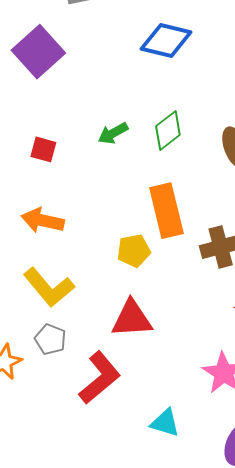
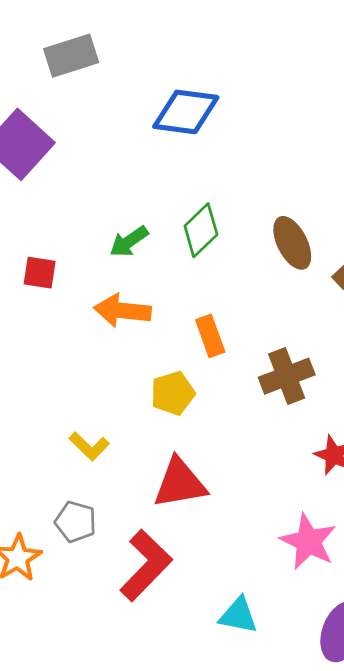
orange rectangle: (166, 211) -> (210, 336), size x0.6
orange arrow: (43, 221) -> (122, 311), moved
yellow L-shape: (49, 287) -> (89, 446), moved, size x0.6

